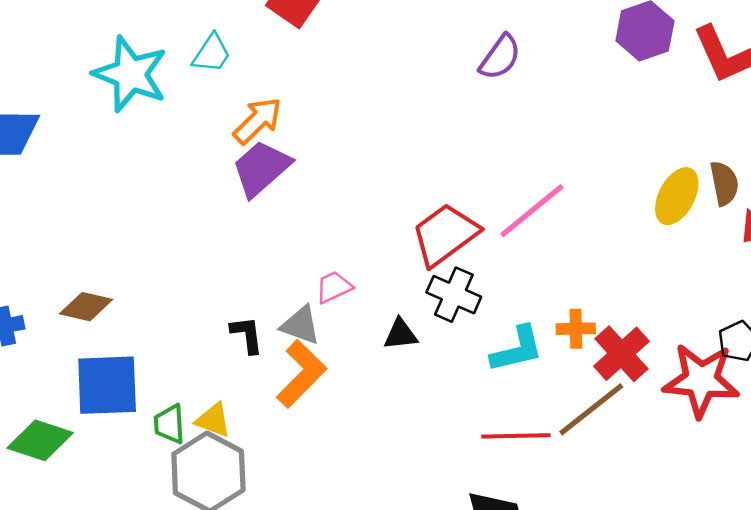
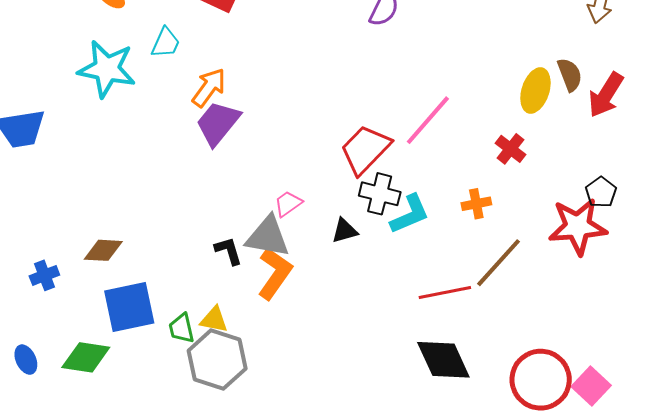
gray triangle: (301, 325) -> (268, 237), size x1.4
cyan L-shape: (517, 349) -> (410, 214), moved
red cross: (621, 354) -> (511, 149), moved, size x0.7

